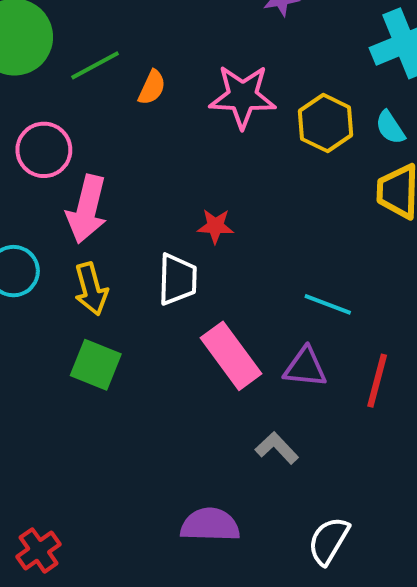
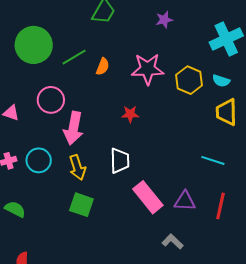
cyan semicircle: (390, 127) -> (221, 81), turned -36
red star: (215, 226) -> (130, 114), moved
cyan line: (328, 304) -> (213, 160), moved

